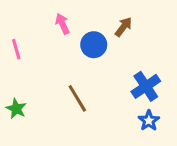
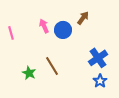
pink arrow: (62, 24) -> (44, 26), moved
green star: (16, 109) -> (29, 73), moved

